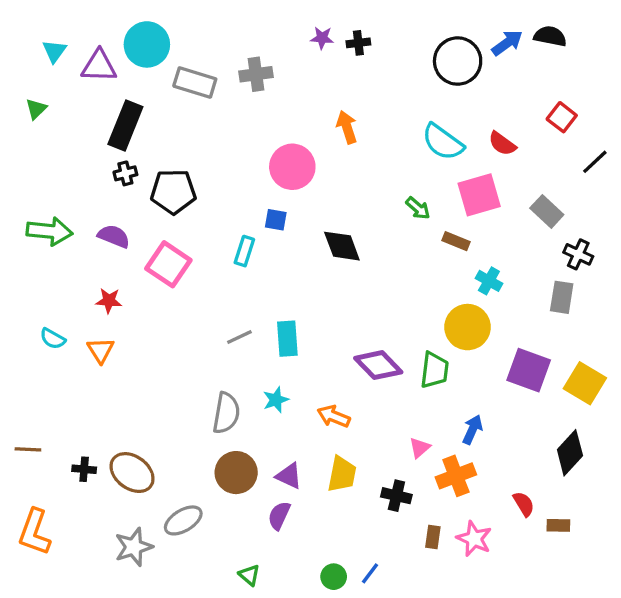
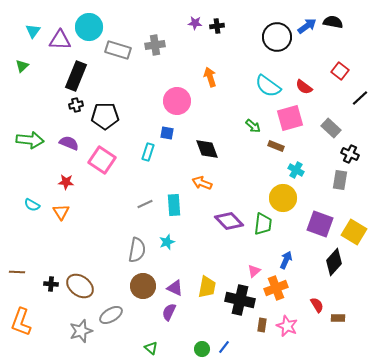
orange arrow: (334, 416) -> (202, 183), moved
black diamond: (570, 453) -> (334, 262), moved
black cross: (396, 496) -> (240, 300), size x1.6

